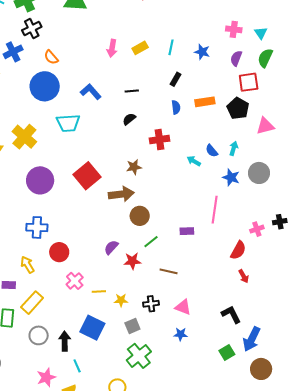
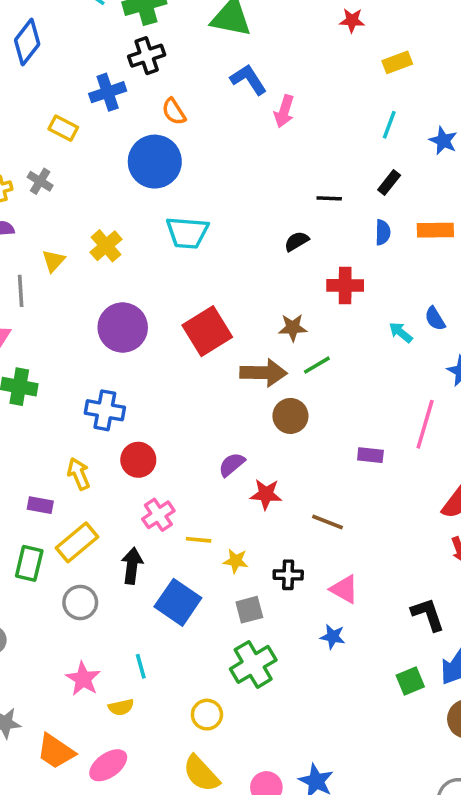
yellow rectangle: (140, 48) -> (397, 62), moved
black line: (132, 91) -> (329, 198), moved
blue L-shape: (91, 92) -> (249, 80), moved
yellow cross: (24, 137) -> (106, 246), size x0.7
green line: (151, 242) -> (317, 365), moved
black arrow: (65, 341) -> (132, 566), moved
pink star: (46, 377) -> (83, 679), turned -30

